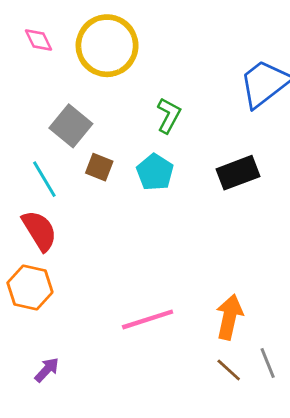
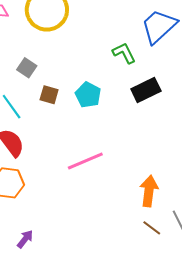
green L-shape: (169, 115) -> (124, 53), moved, turned -50
gray square: (71, 126) -> (27, 68), size x0.7
pink line: (148, 319) -> (85, 161), moved

